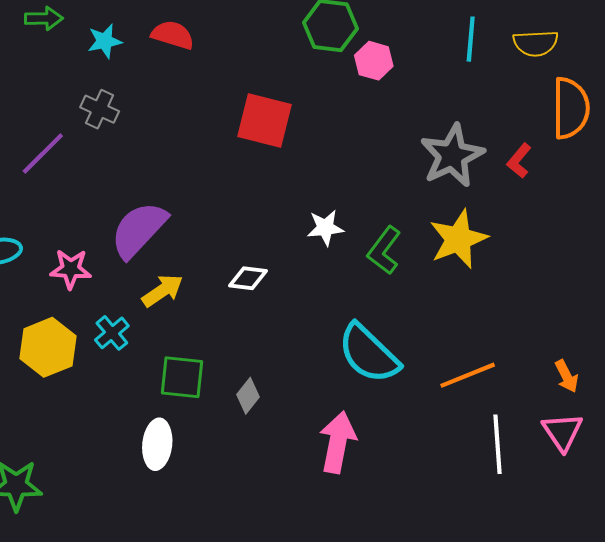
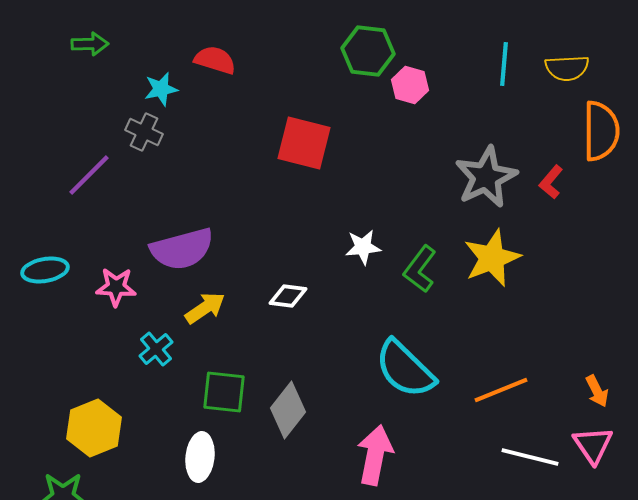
cyan star: (105, 41) -> (161, 89), moved
purple semicircle: (139, 230) -> (182, 249), turned -148
yellow hexagon: (48, 347) -> (94, 428), moved
gray diamond: (248, 396) -> (288, 410), size x1.6
white line: (497, 444) -> (530, 457), turned -72

